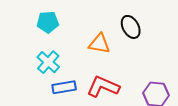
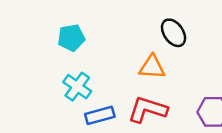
orange triangle: (99, 44) -> (152, 67), moved

